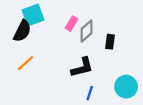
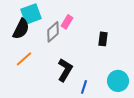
gray diamond: (86, 31) -> (53, 32), moved
black L-shape: (82, 67) -> (65, 70), moved, turned -45

